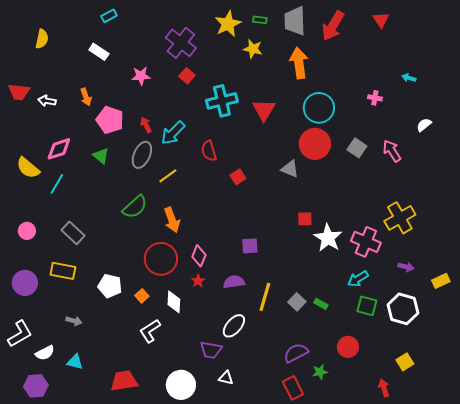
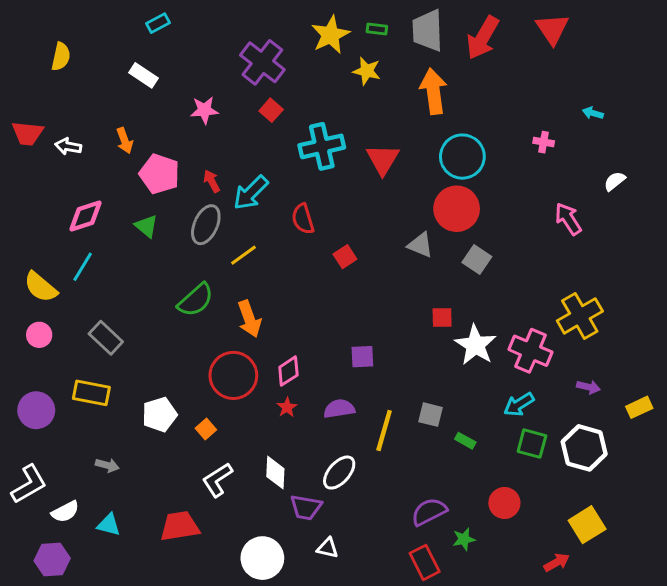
red triangle: (381, 20) -> (552, 29), size x1.4
gray square: (357, 148) -> (477, 259), moved
yellow semicircle: (28, 168) -> (41, 287), moved
pink diamond: (199, 256) -> (288, 371), turned 35
white pentagon: (110, 286) -> (159, 415), turned -30
white diamond: (174, 302) -> (275, 473), moved
gray square: (297, 302) -> (431, 415), moved, turned -30
yellow square: (405, 362) -> (587, 525), size x1.4
red trapezoid: (124, 381) -> (180, 526), moved
red arrow: (384, 388) -> (557, 562), turned 78

